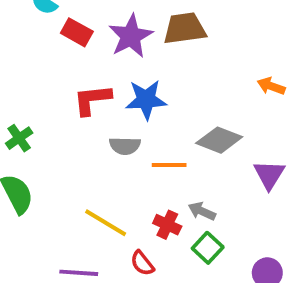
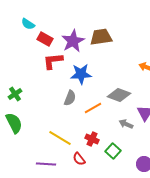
red L-shape: (92, 100) -> (53, 61), moved
gray semicircle: (125, 146) -> (70, 98), turned -70
orange line: (169, 165) -> (93, 108), turned -30
gray arrow: (202, 211) -> (126, 124), moved

